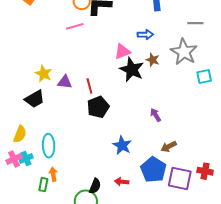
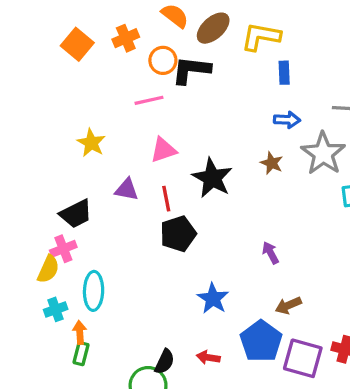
blue arrow: (145, 35) -> (287, 120), moved
pink triangle: (122, 52) -> (163, 150), moved
black star: (132, 70) -> (212, 178), moved
yellow star: (44, 74) -> (91, 143), moved
pink cross: (14, 159) -> (63, 249), moved
orange arrow: (53, 174) -> (80, 332), moved

